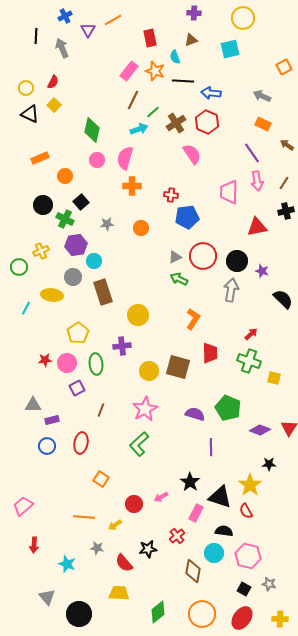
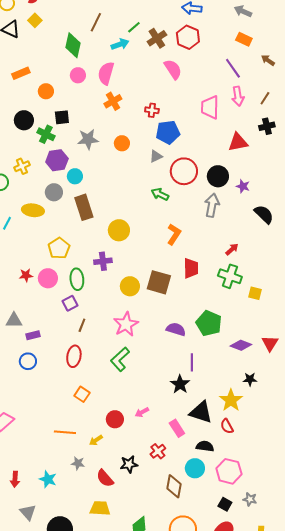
brown line: (133, 100) -> (96, 22), moved
orange cross: (132, 186) -> (113, 101), turned -30
black square: (81, 202) -> (62, 117), turned 35
gray star: (107, 224) -> (88, 139), size x1.5
gray triangle: (175, 257) -> (156, 156), moved
purple square: (77, 388) -> (70, 303), moved
red ellipse: (81, 443) -> (74, 356), moved
black star: (190, 482) -> (180, 384), moved
pink rectangle: (196, 513) -> (177, 428), turned -60
red arrow: (34, 545) -> (15, 479), moved

